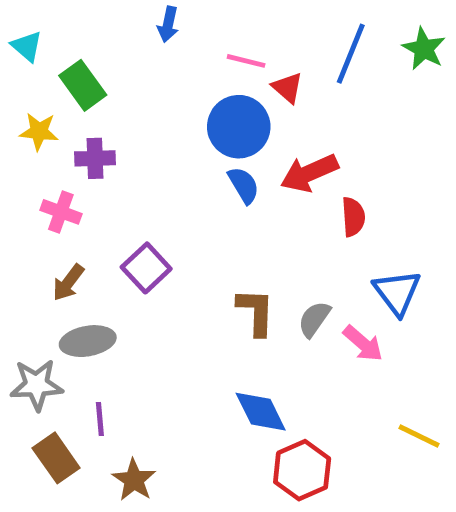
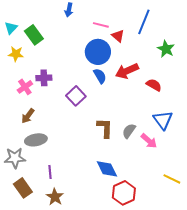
cyan triangle: (27, 46) -> (11, 28), moved, turned 32
green star: (424, 49) -> (166, 49), moved
purple cross: (95, 158) -> (44, 78), moved
pink cross: (61, 212) -> (25, 87), turned 35
red semicircle: (353, 217) -> (154, 85), moved, turned -56
purple square: (146, 268) -> (76, 96), moved
purple line: (100, 419) -> (50, 172), moved

